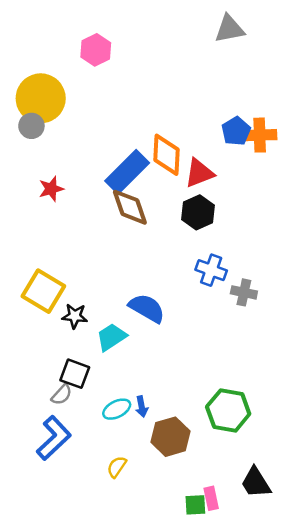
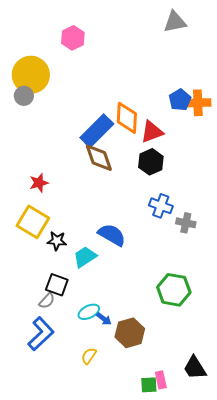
red star: (51, 189) -> (39, 183), moved
blue arrow: (142, 407) -> (104, 319), moved, turned -42
green hexagon: (228, 410) -> (174, 290), moved

